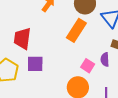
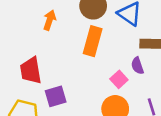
pink square: (88, 66) -> (119, 79), turned 32

